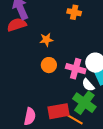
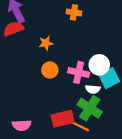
white semicircle: (88, 85) -> (93, 89), turned -40
pink semicircle: (30, 116) -> (22, 125), moved, turned 78

